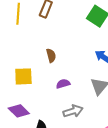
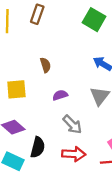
gray arrow: (73, 111) -> (72, 124), turned 66

